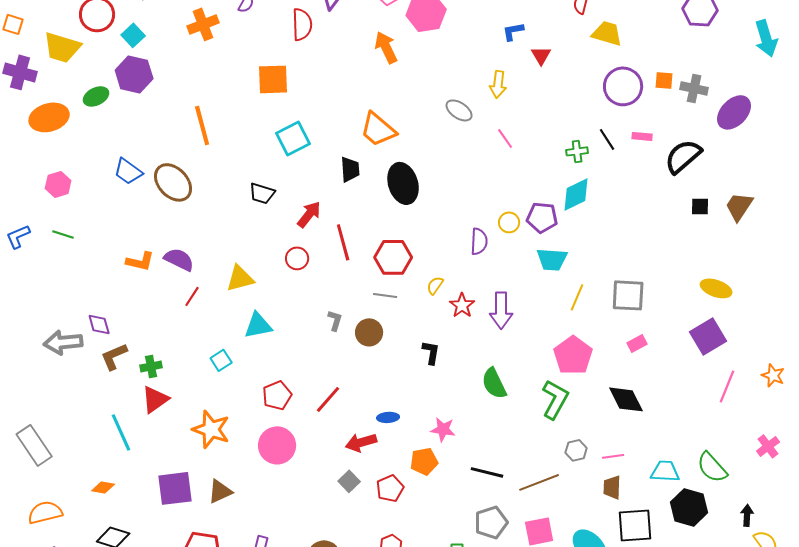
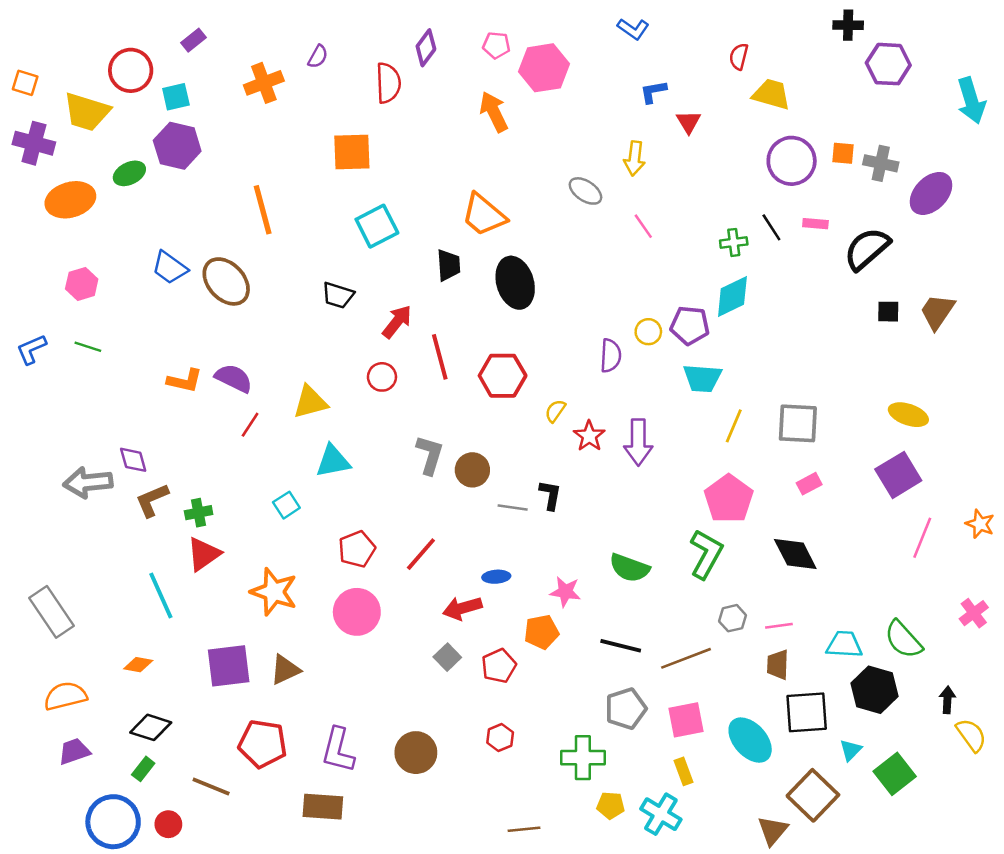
cyan square: (133, 35) -> (176, 97), turned 30
gray line: (385, 295) -> (513, 508), moved
gray L-shape: (335, 320) -> (430, 455), size x1.5
green semicircle: (494, 383) -> (629, 568), moved, turned -44

